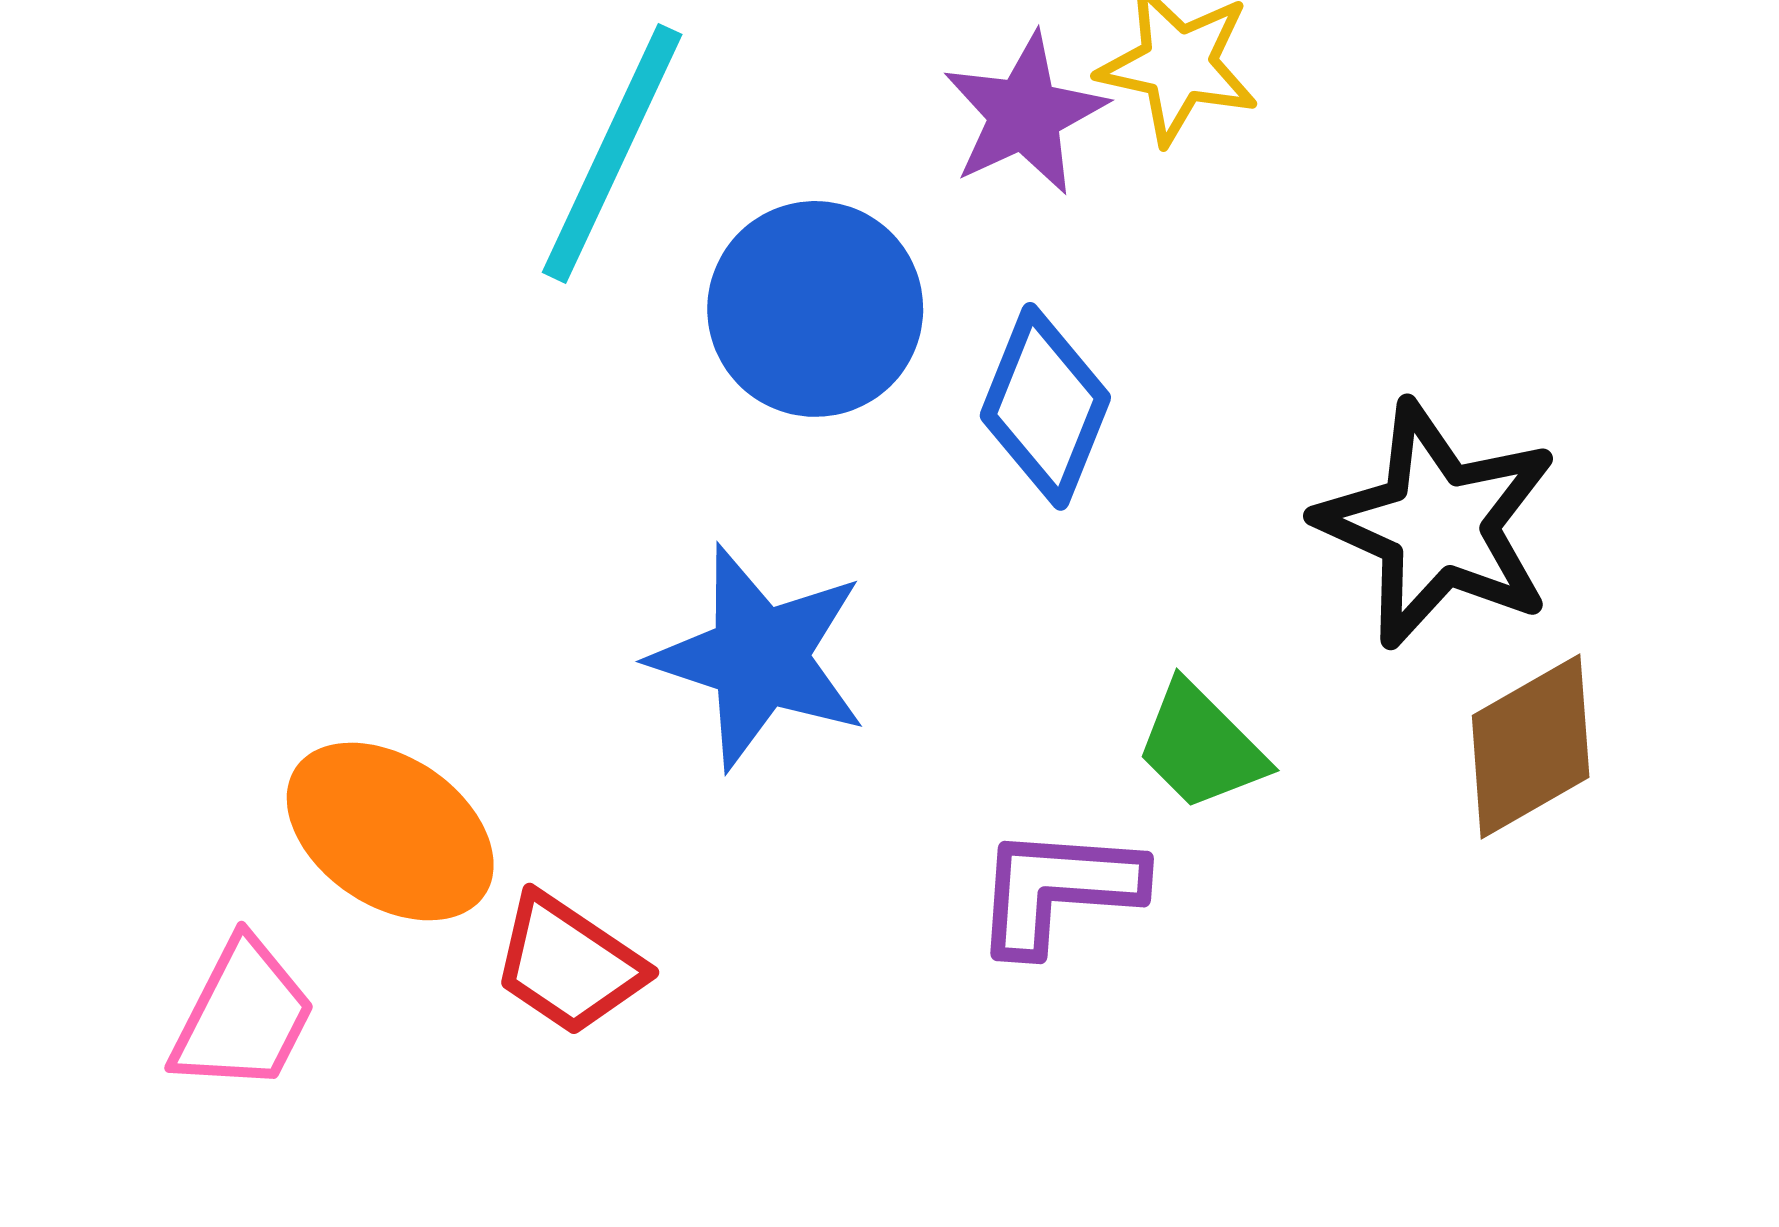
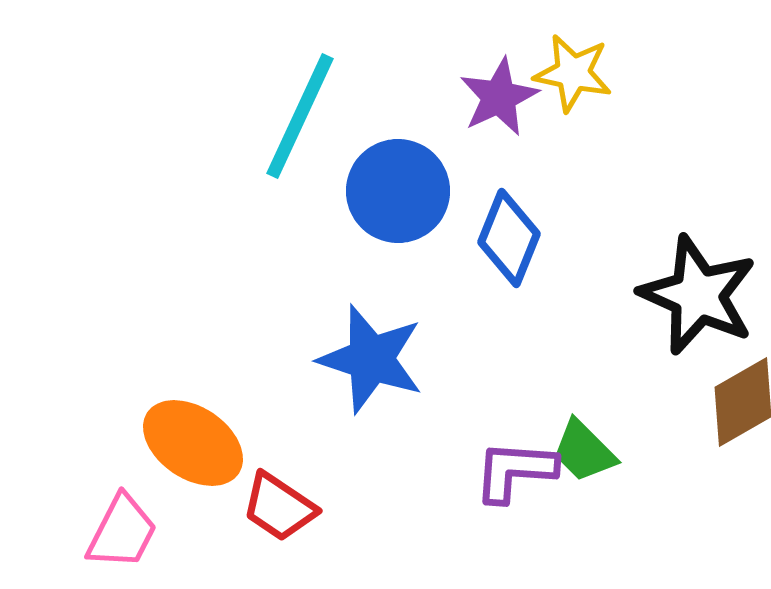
green trapezoid: (1201, 746) -> (584, 451), moved

